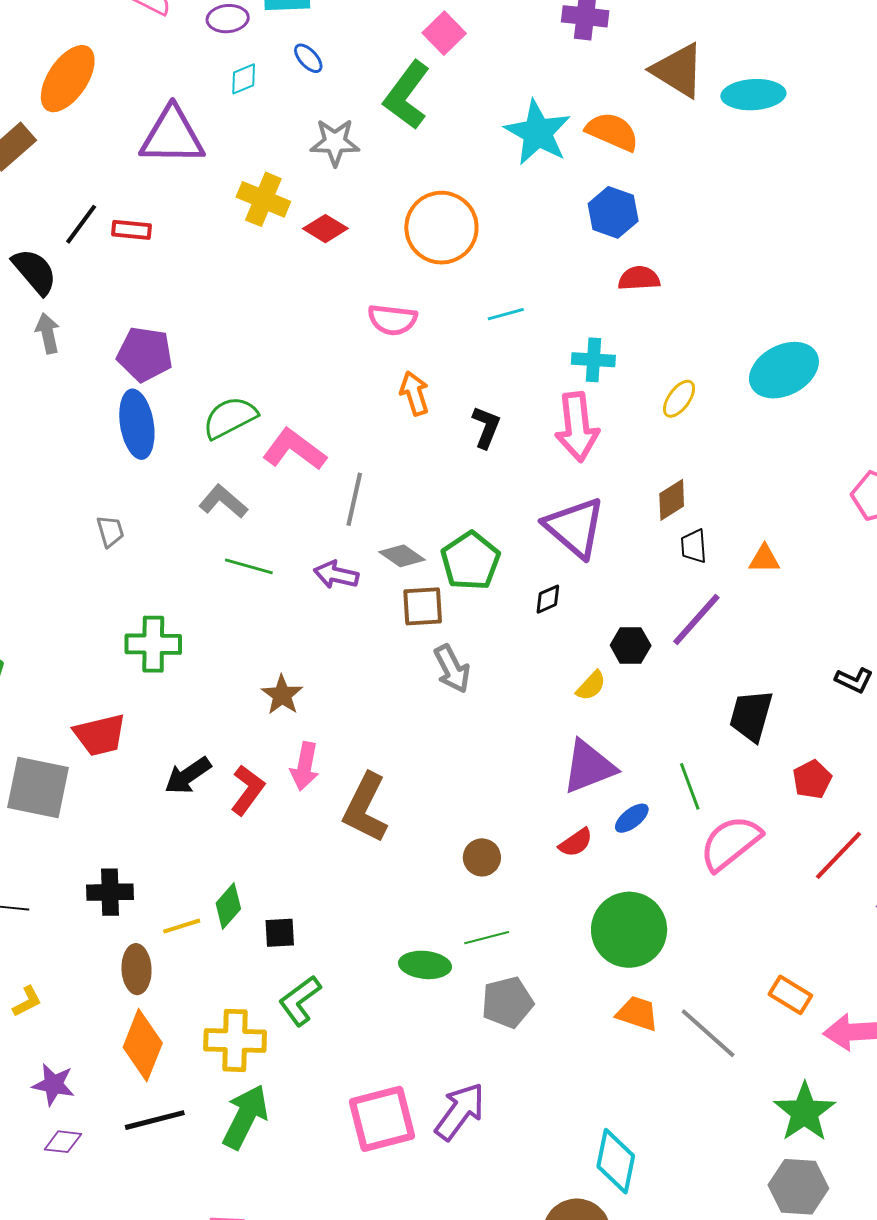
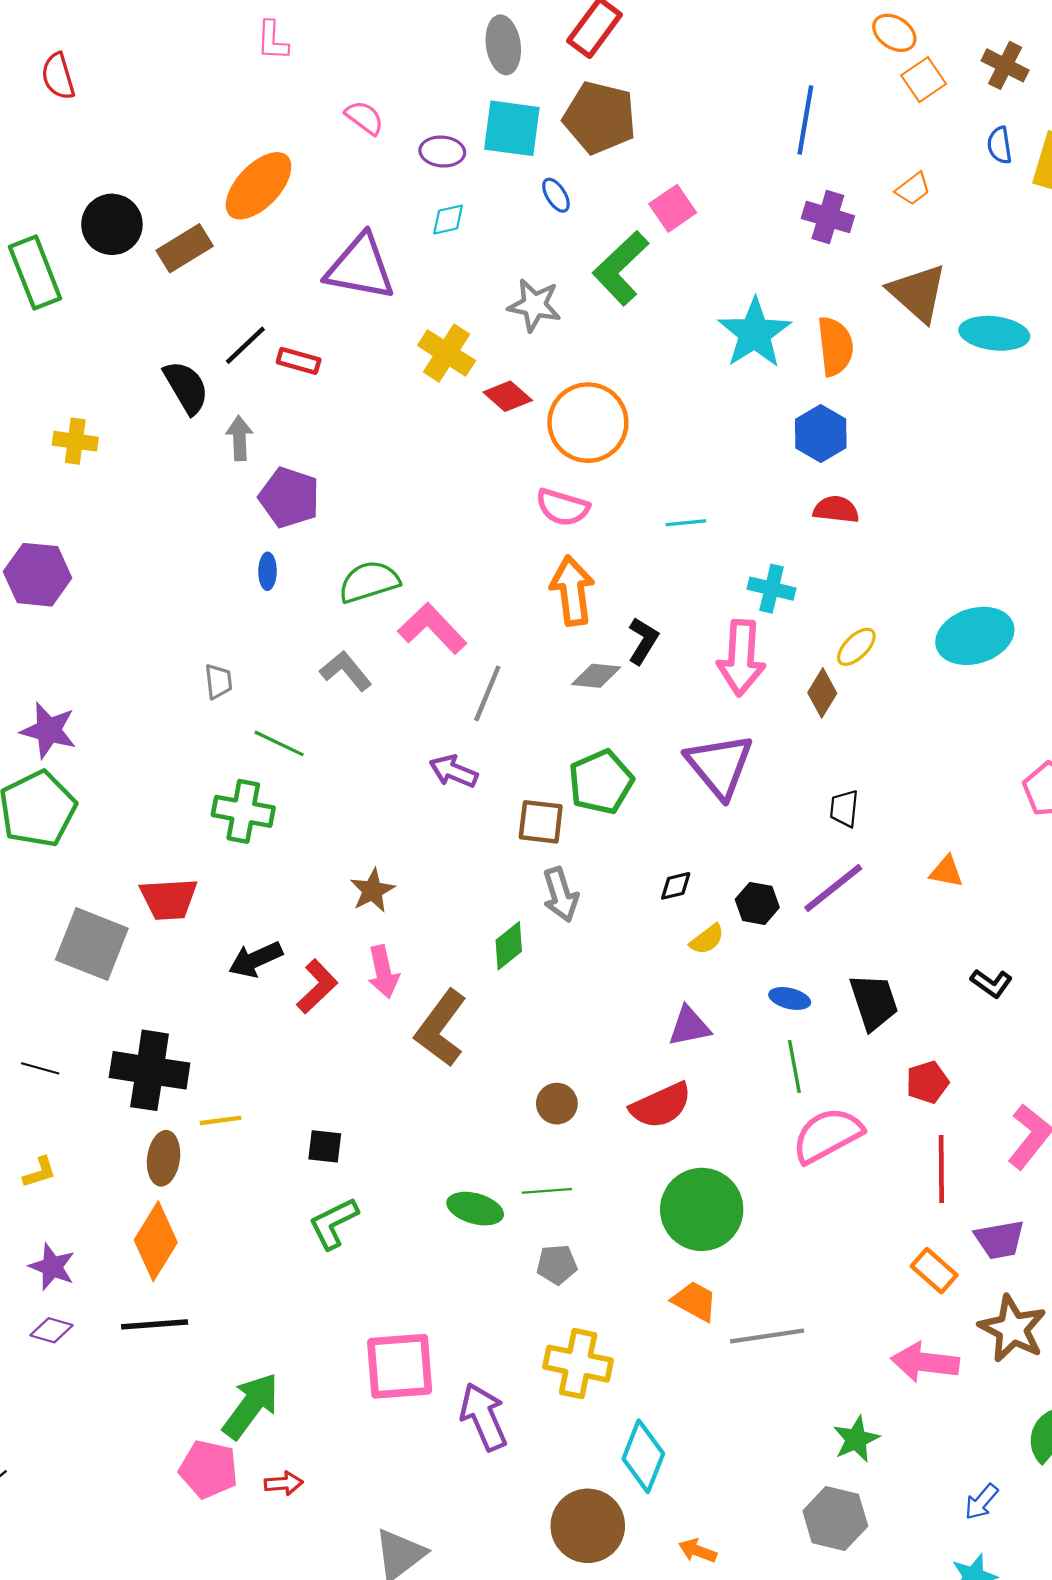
blue ellipse: (308, 58) -> (556, 195), moved
orange semicircle: (612, 132) -> (835, 346), turned 50
orange circle: (441, 228) -> (588, 423), moved
gray arrow: (48, 333) -> (239, 438), moved
orange arrow: (414, 393) -> (572, 591), size x1.4
blue ellipse: (137, 424) -> (267, 571), size x0.5
brown diamond: (672, 500) -> (822, 693), moved, turned -36
gray diamond: (402, 556) -> (596, 676), moved, turned -39
orange triangle: (764, 559) -> (946, 872), moved
green line: (249, 566) -> (279, 743), moved
black diamond: (548, 599) -> (676, 886), moved
black trapezoid: (751, 716) -> (874, 1002), turned 136
pink arrow: (305, 766) -> (383, 972), turned -33
purple triangle: (589, 767) -> (689, 1026), size x0.7
blue ellipse: (632, 818) -> (790, 998), moved, turned 42
red semicircle: (576, 843) -> (661, 1105), size x1.6
red line: (838, 855) -> (941, 1169), turned -54
black cross: (110, 892) -> (150, 1070), size x1.5
green diamond: (228, 906) -> (509, 946), moved
orange rectangle: (790, 995) -> (934, 1271), moved
gray pentagon: (507, 1002) -> (557, 1264), size x0.7
gray line: (708, 1033) -> (767, 1336), turned -60
yellow cross: (235, 1040) -> (578, 1364), moved
purple arrow: (460, 1111) -> (484, 1417), moved, turned -70
green star: (805, 1112) -> (856, 1439), size x0.7
green arrow: (245, 1117) -> (251, 1406), moved

